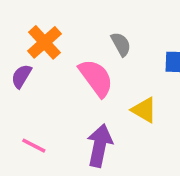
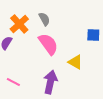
gray semicircle: (121, 44) -> (44, 19), moved

